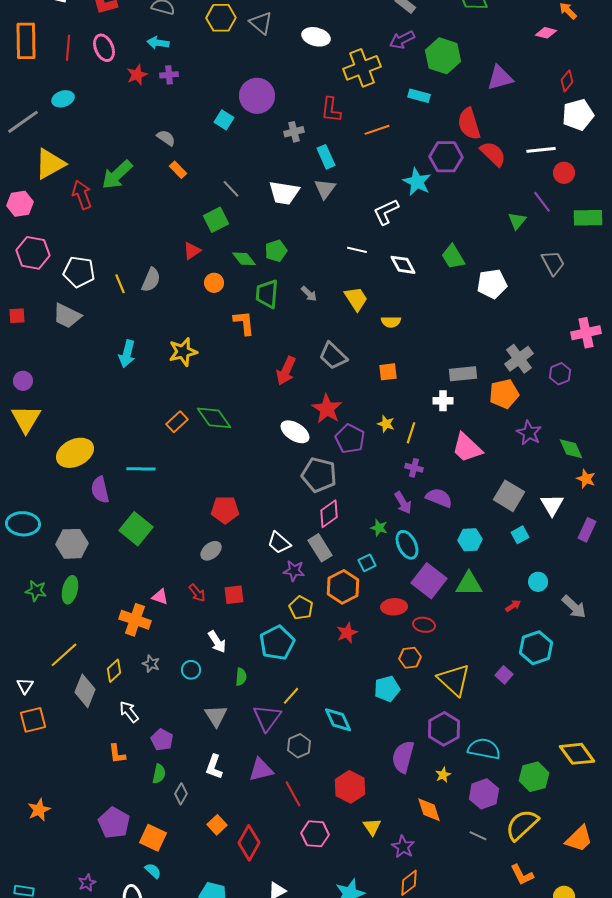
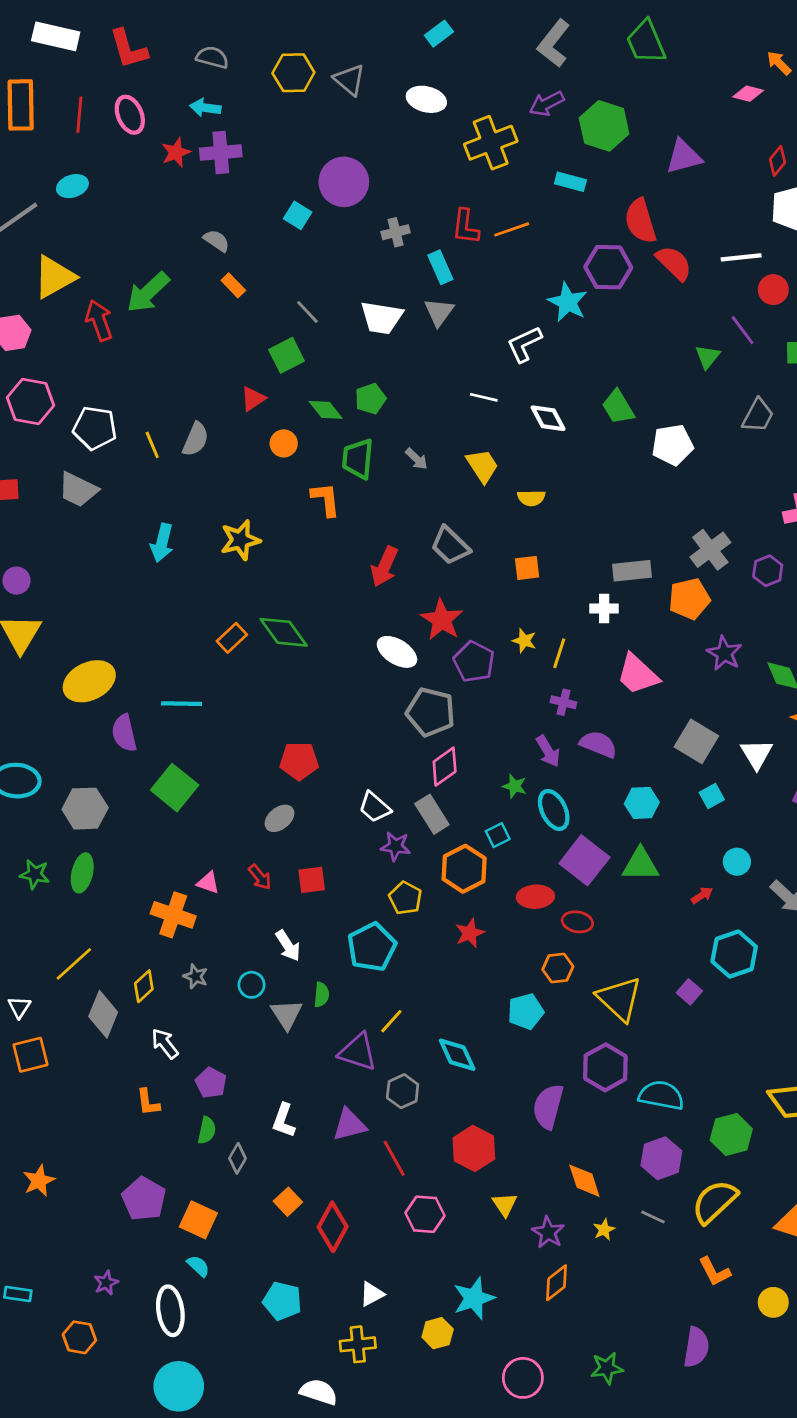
purple cross: (169, 75) -> (221, 152), size x1.6
red L-shape: (331, 110) -> (466, 227), moved
gray trapezoid: (553, 263) -> (758, 415), turned 56
gray triangle: (216, 716) -> (286, 1014), moved
purple triangle: (267, 718) -> (358, 1052), turned -48
yellow star: (443, 775) -> (604, 1230), moved

